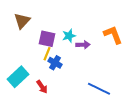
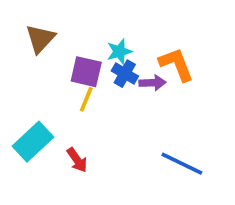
orange L-shape: (113, 35) -> (176, 64), moved
cyan star: (69, 36) -> (119, 51), moved
blue cross: (55, 63) -> (125, 74), moved

